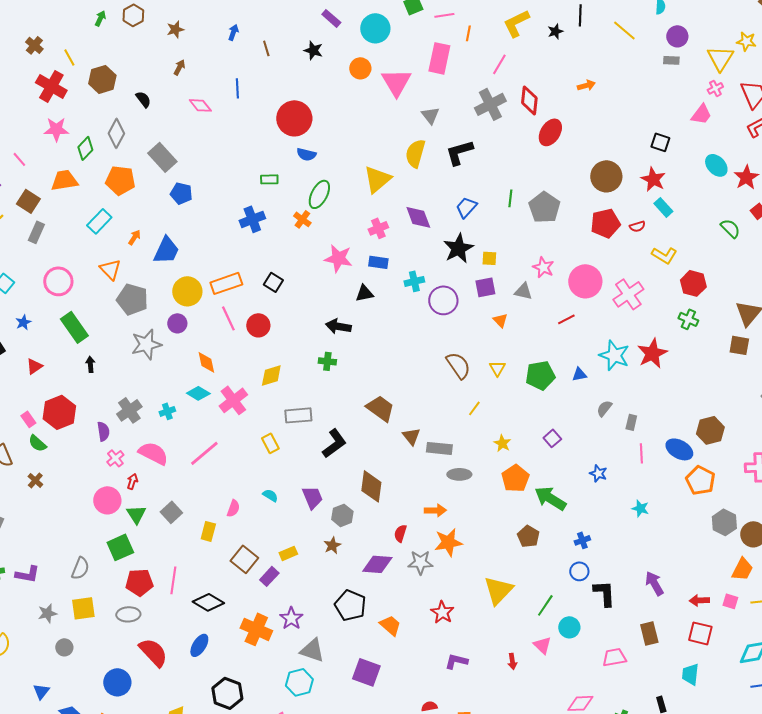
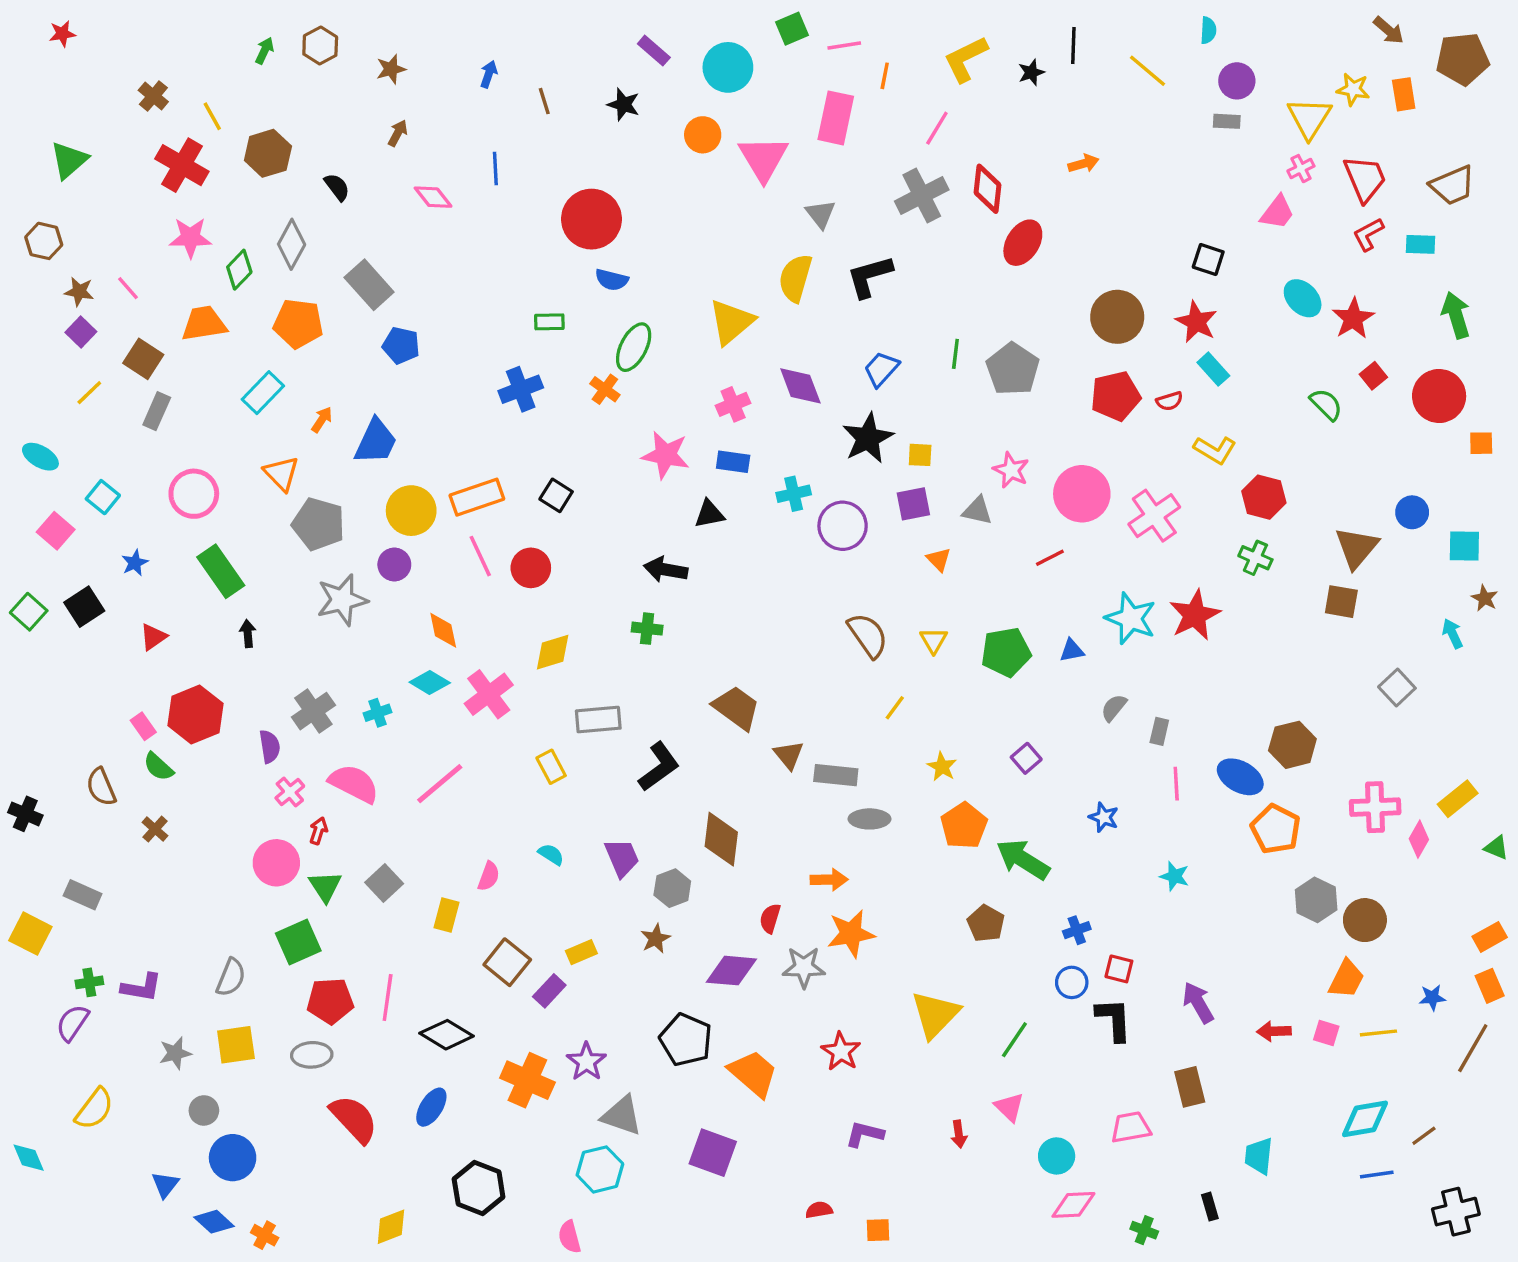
orange trapezoid: (390, 625) -> (753, 1073), size x1.4
cyan circle: (569, 627) -> (1057, 1156), moved
red square: (700, 633) -> (1119, 969), moved, size x0.7
blue circle: (117, 682) -> (233, 1158), moved

